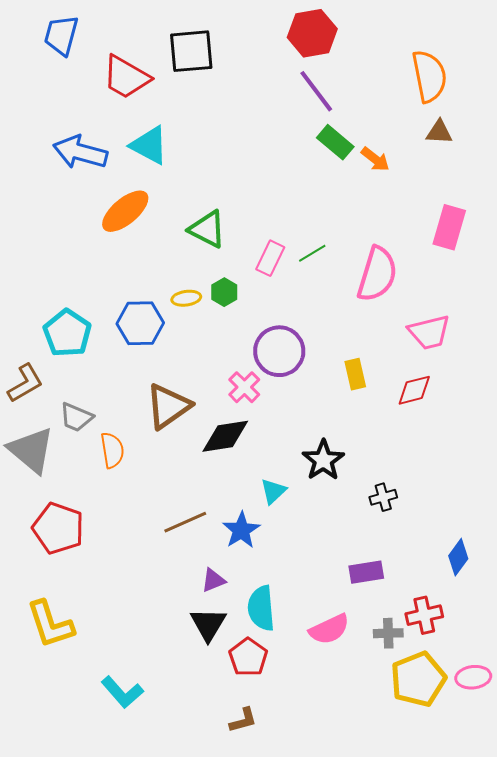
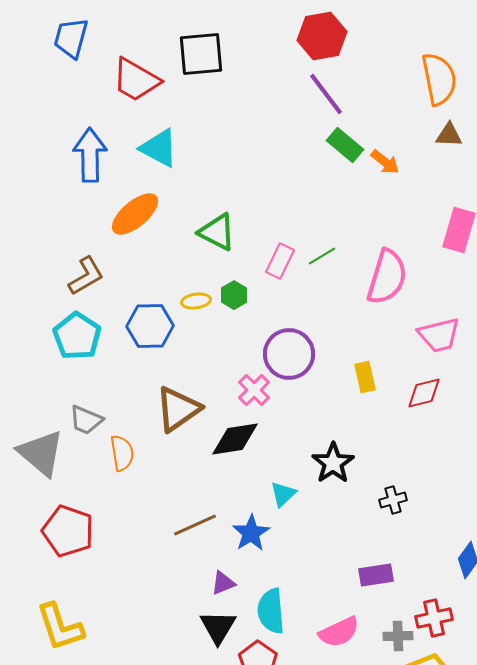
blue arrow: (80, 152) -> (90, 155), turned 74
brown L-shape: (25, 383) -> (86, 276), moved

